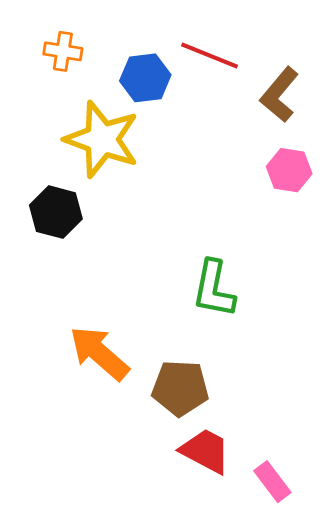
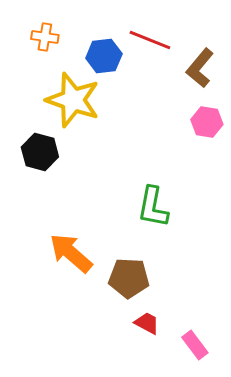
red trapezoid: (205, 451) -> (147, 323), size x0.7

